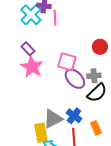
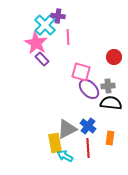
pink line: (55, 18) -> (68, 37), moved
pink star: (32, 67) -> (36, 43), moved
black semicircle: (97, 93) -> (111, 103), turned -130
orange rectangle: (96, 128) -> (110, 138), turned 32

